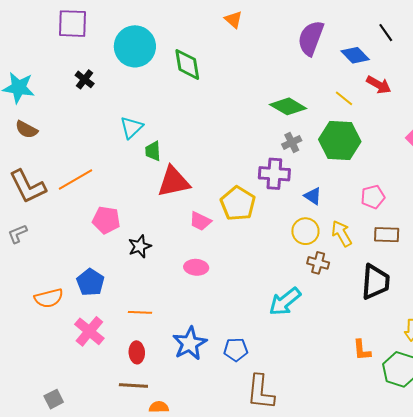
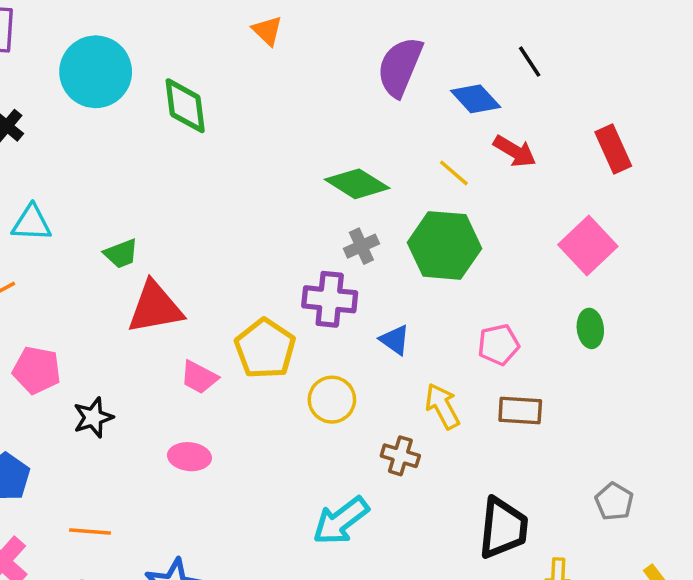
cyan triangle: (131, 127) -> (32, 223), moved, turned 45
green trapezoid: (153, 151) -> (121, 254), turned -110
yellow circle: (305, 231) -> (332, 400), moved
black trapezoid: (375, 282) -> (503, 528), moved

